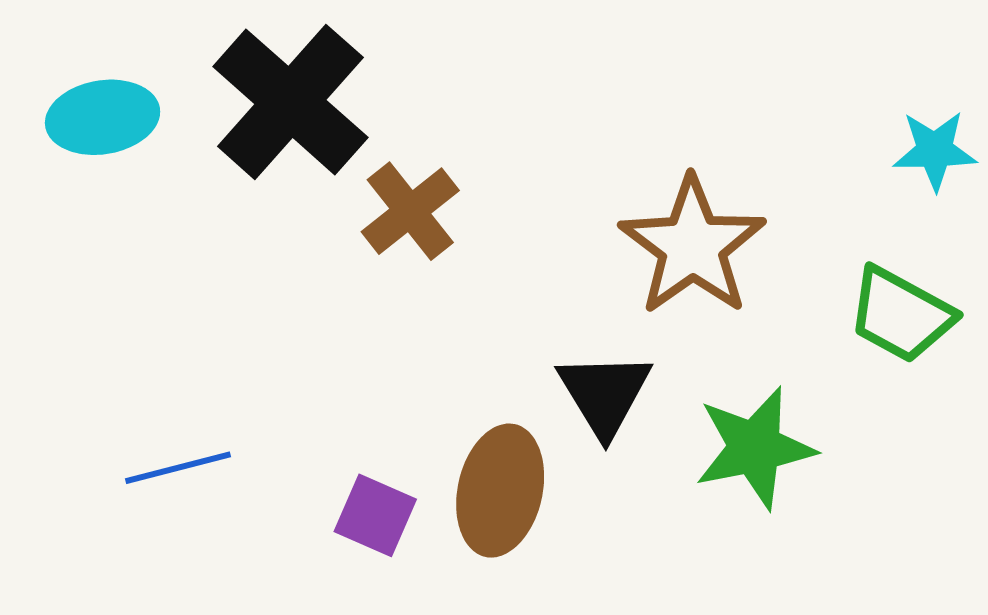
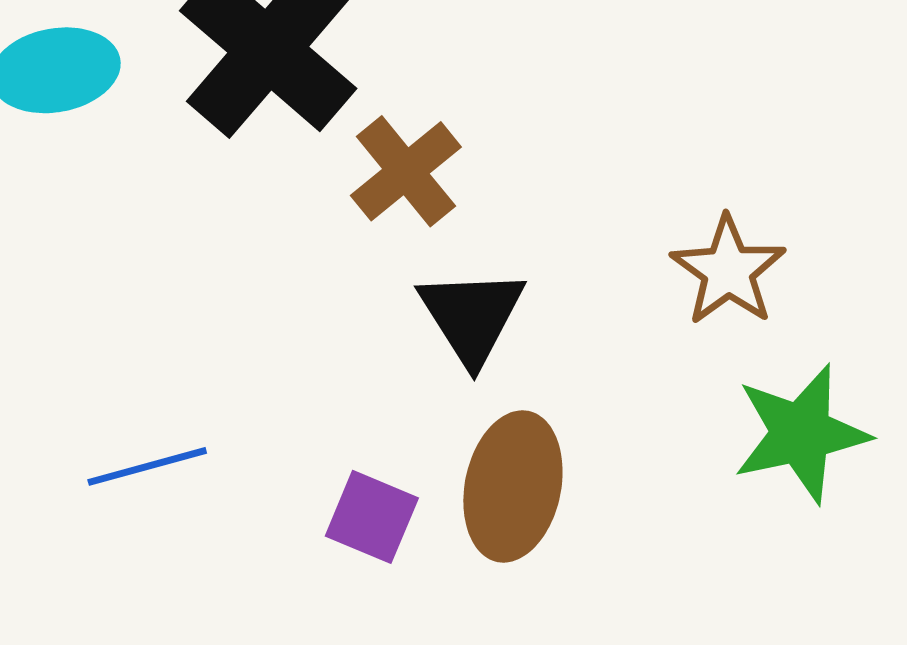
brown star: (692, 246) -> (728, 271), moved, size x0.7
black triangle: (604, 394) -> (472, 316), moved

